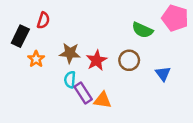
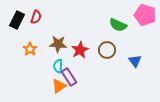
black rectangle: (20, 36) -> (17, 20), moved
orange triangle: (103, 100) -> (59, 86), moved, turned -42

